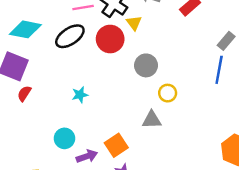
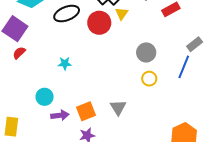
gray circle: (146, 65) -> (146, 52), moved
yellow circle: (168, 93) -> (149, 79), moved
gray triangle: (152, 120) -> (118, 107), moved, turned 48

